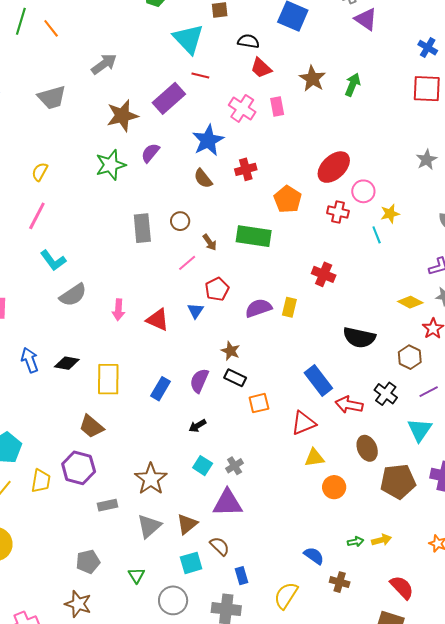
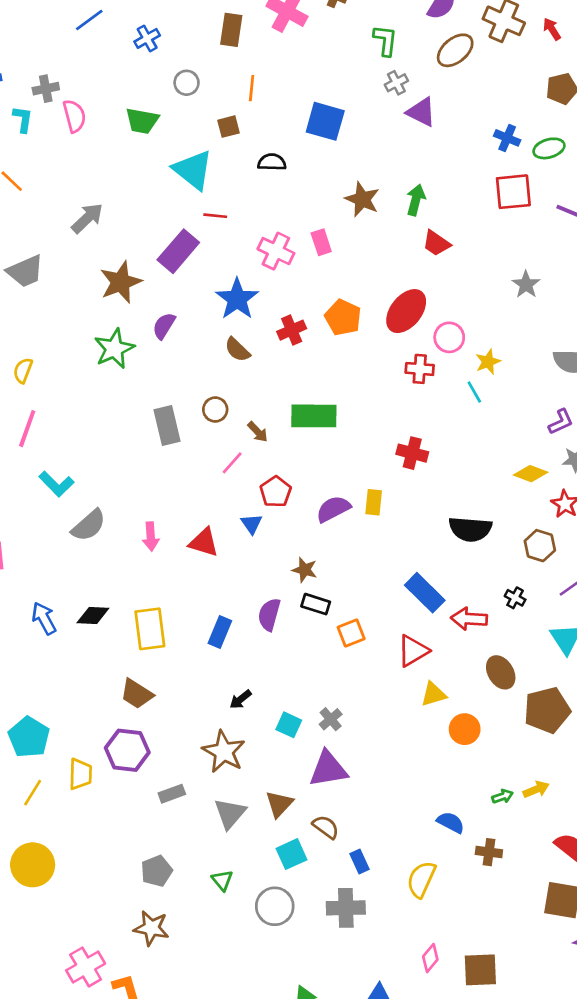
red trapezoid: (261, 68) -> (436, 243), moved
orange pentagon: (288, 199) -> (343, 318), moved
black cross: (386, 394) -> (515, 598), size x0.7
black arrow: (197, 426) -> (240, 699), moved

